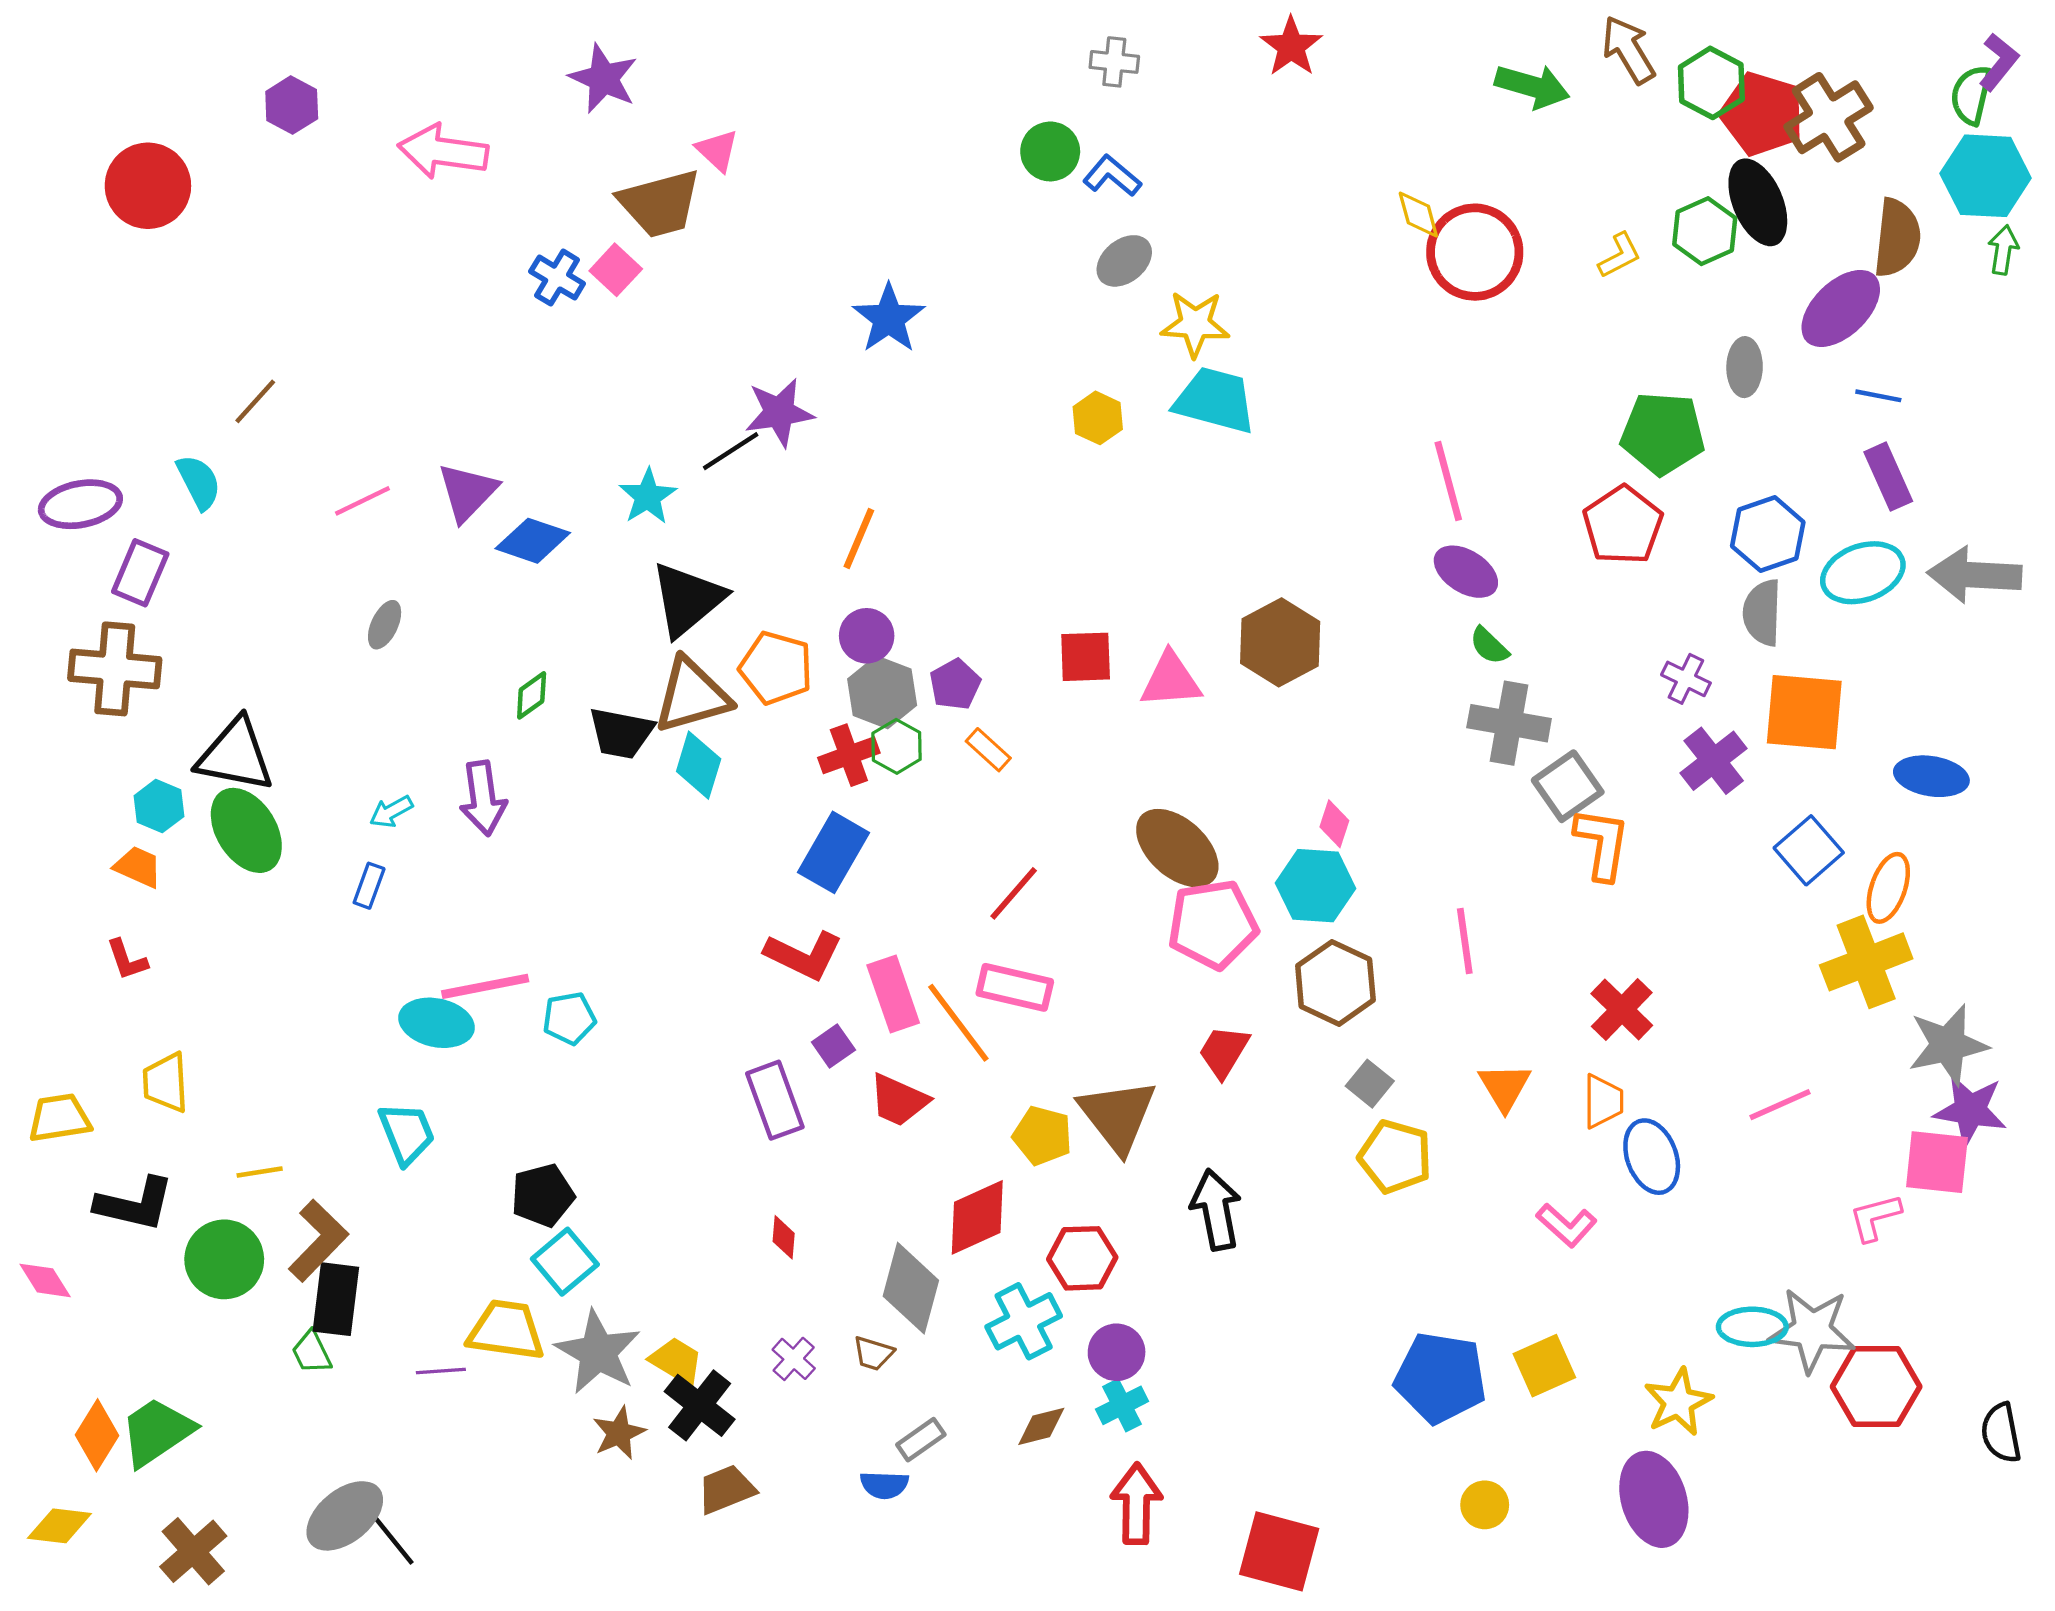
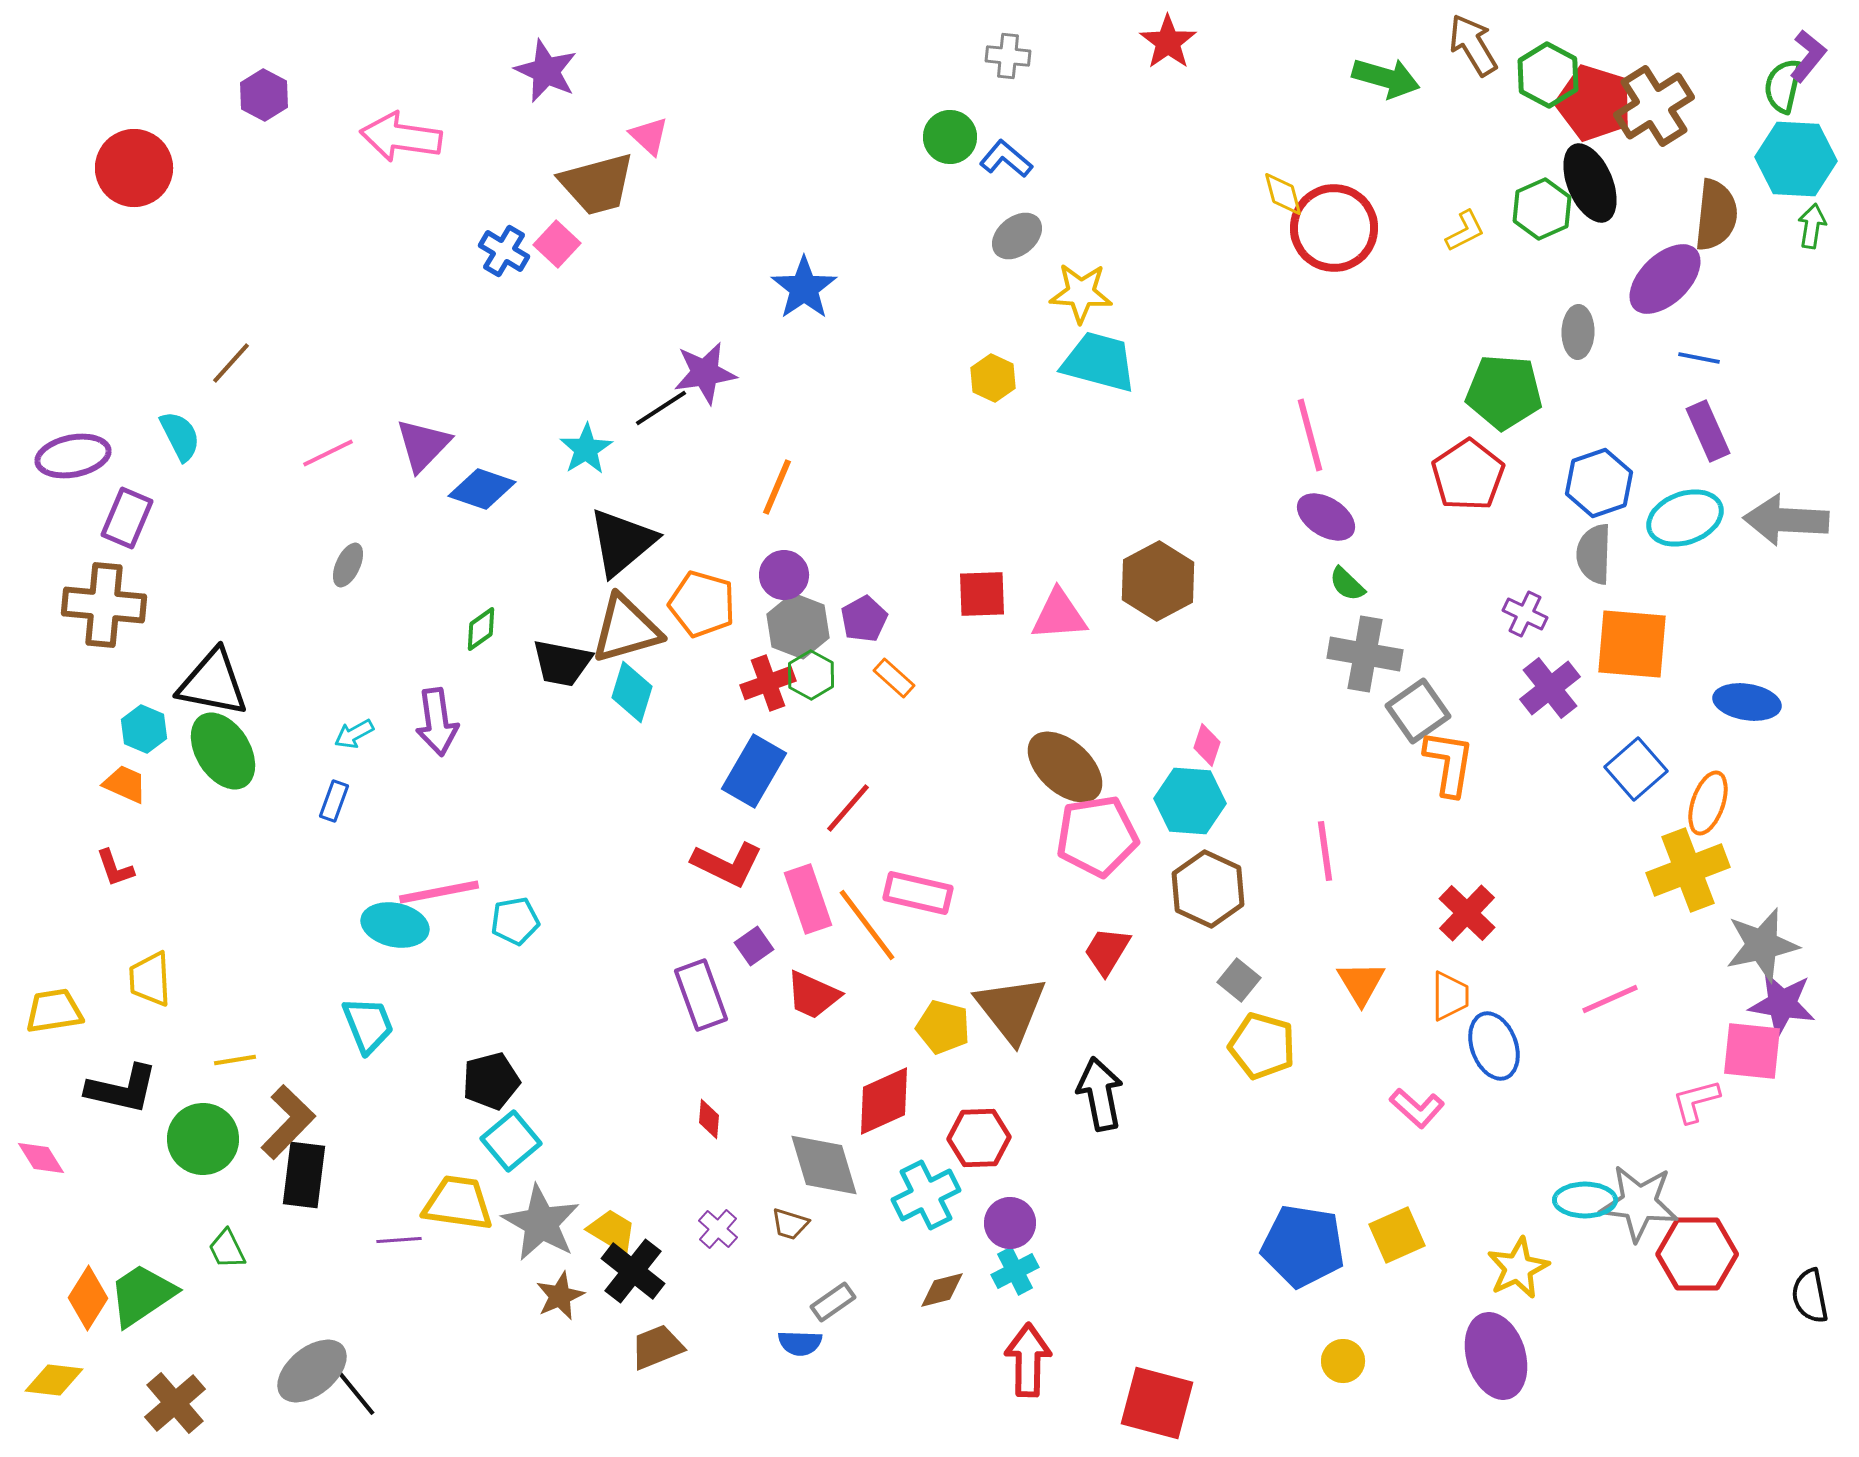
red line: (1014, 893) -> (848, 808), moved
gray diamond: (911, 1288) -> (824, 1165), turned -32
green trapezoid: (312, 1352) -> (227, 1249), moved

